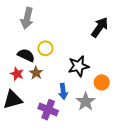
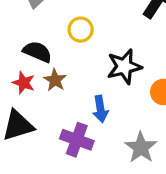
yellow circle: (45, 48) -> (81, 30), moved
gray star: (86, 102) -> (141, 148), moved

